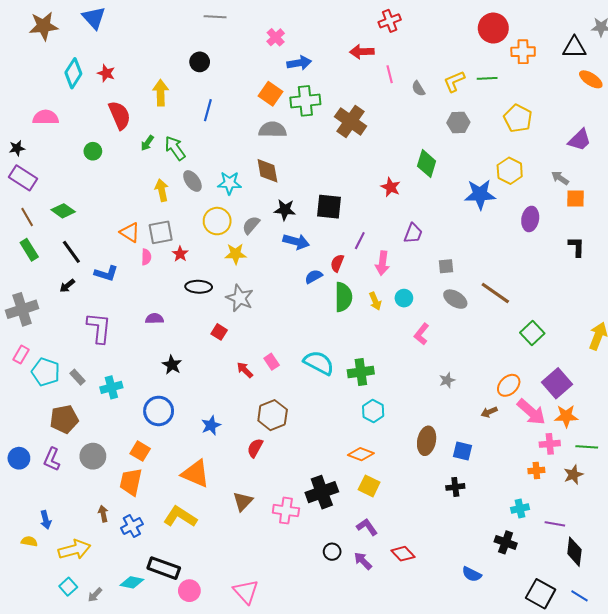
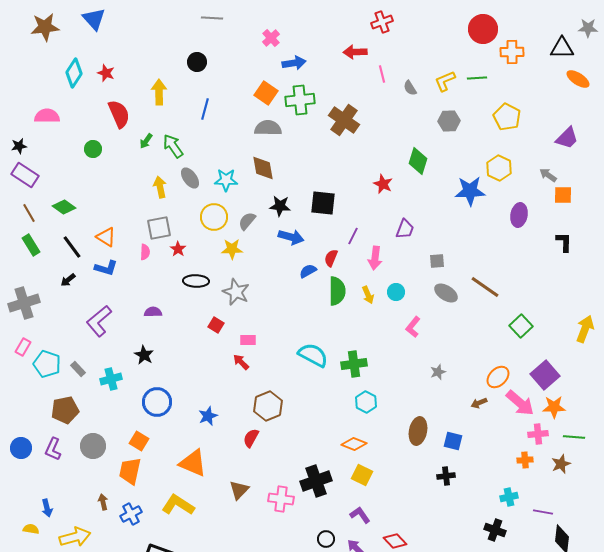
orange triangle: (130, 232) -> (106, 237), moved
purple L-shape: (99, 328) -> (99, 321), turned -136
pink rectangle: (272, 362) -> (248, 340), moved, turned -56
black star: (172, 365) -> (144, 355), moved

